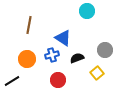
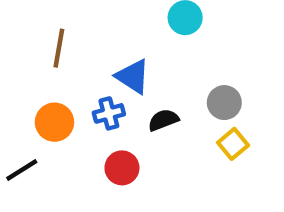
yellow square: (97, 73) -> (233, 144), moved

